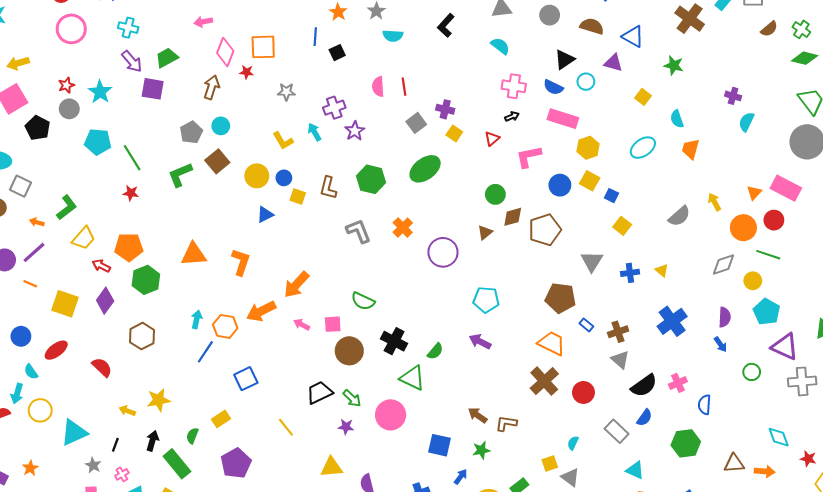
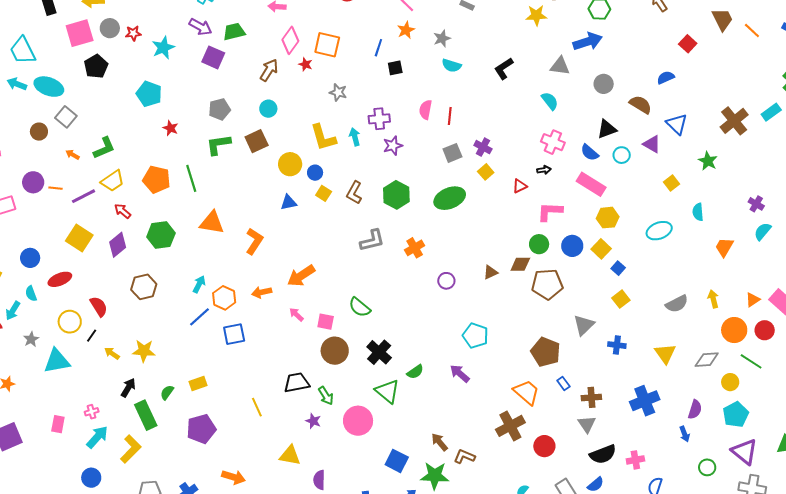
purple arrow: (132, 61) -> (200, 27), turned -35
gray circle: (69, 109) -> (110, 28), moved
gray pentagon: (191, 132) -> (219, 109), moved
yellow L-shape: (283, 141) -> (323, 137), size x1.4
orange trapezoid: (691, 149) -> (724, 247), moved
green line: (132, 158) -> (191, 178), moved
red star: (131, 193) -> (171, 128), moved
green circle: (495, 194) -> (539, 244), moved
gray L-shape: (358, 231) -> (372, 240), turned 84
orange pentagon: (129, 247) -> (156, 179), moved
purple line: (34, 252) -> (84, 196), moved
purple circle: (443, 252) -> (446, 281), size x0.6
yellow triangle: (662, 270) -> (665, 353), moved, size x1.6
orange line: (30, 284) -> (55, 188), moved, turned -32
orange arrow: (261, 311) -> (262, 292), size x0.7
blue square: (246, 379) -> (234, 334), moved
yellow circle: (40, 410) -> (70, 322), moved
black line: (115, 445) -> (92, 336), moved
green star: (481, 450) -> (435, 476), size x1.6
gray star: (93, 465) -> (31, 339), moved

